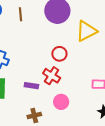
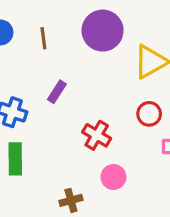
red circle: (59, 54) -> (149, 114), moved
purple rectangle: (31, 86) -> (57, 92), moved, turned -64

